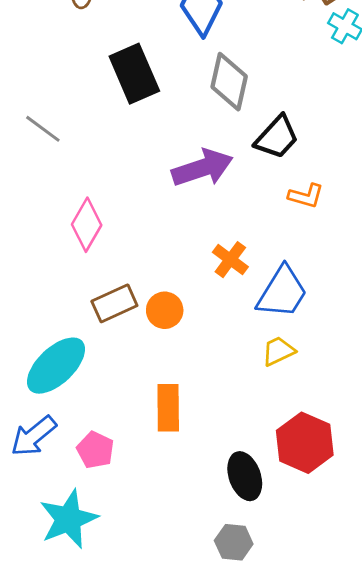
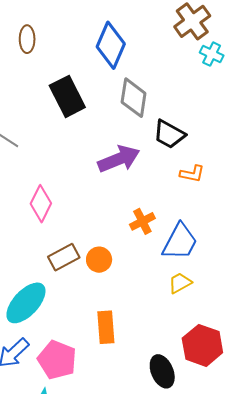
black trapezoid: (277, 137) -> (169, 134), turned 80
orange cross: (230, 260) -> (142, 221), turned 30
pink pentagon: (95, 450) -> (57, 360), size x1.5

